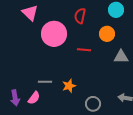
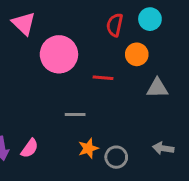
red semicircle: (80, 16) -> (115, 25), moved
gray line: (45, 82) -> (75, 115), moved
orange star: (69, 86) -> (88, 148), moved

